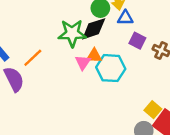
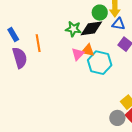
green star: (72, 33) -> (73, 29), size x0.7
orange line: (33, 58) -> (38, 43), turned -66

